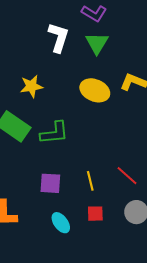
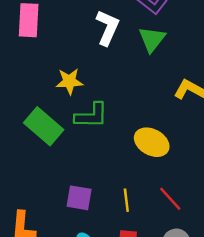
yellow ellipse: (95, 90) -> (152, 142), moved
green L-shape: (54, 133) -> (91, 116), moved

